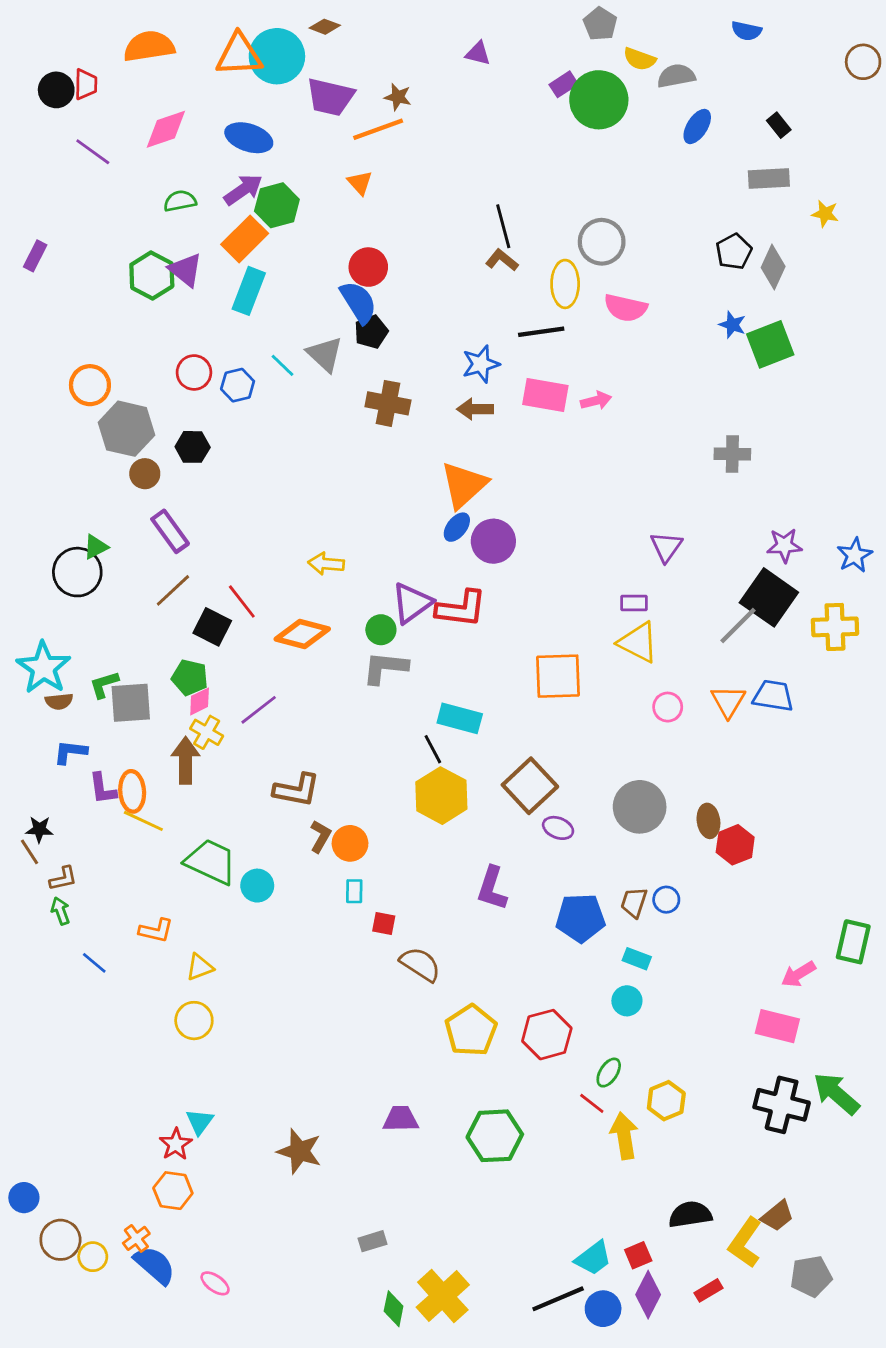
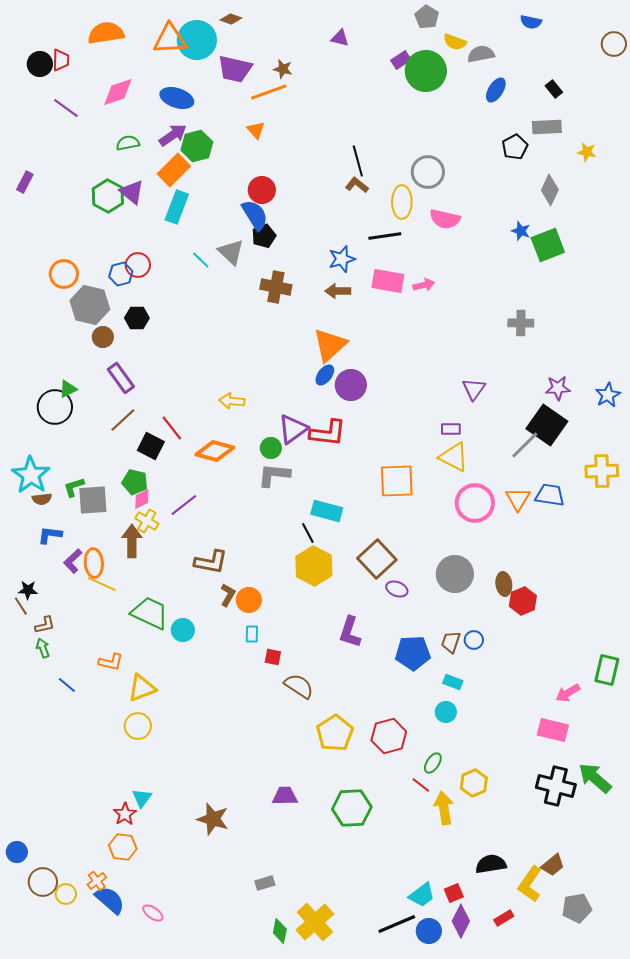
black pentagon: (734, 252) -> (515, 147), moved
blue hexagon: (238, 385) -> (121, 274), moved
yellow cross: (835, 627) -> (602, 471), moved
pink circle: (668, 707) -> (475, 503), size x1.8
purple L-shape: (103, 789) -> (73, 561), turned 55
yellow triangle: (200, 967) -> (142, 688), size x1.4

